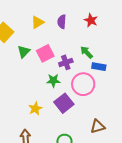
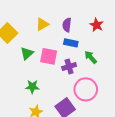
pink square: (45, 53) -> (49, 56), turned 36
blue rectangle: (99, 67) -> (71, 43), moved
green star: (53, 81) -> (32, 87), moved

